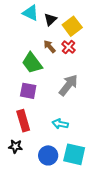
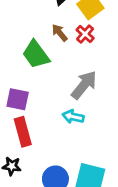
purple square: (28, 91) -> (18, 99), moved
cyan arrow: (60, 124) -> (73, 117), moved

